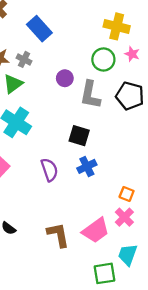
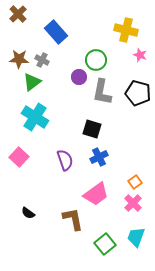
green circle: (103, 59) -> (96, 60), moved
orange square: (127, 194) -> (135, 182), turned 32
pink trapezoid: (96, 230) -> (96, 194), moved
green square: (105, 273) -> (105, 244), moved, turned -30

